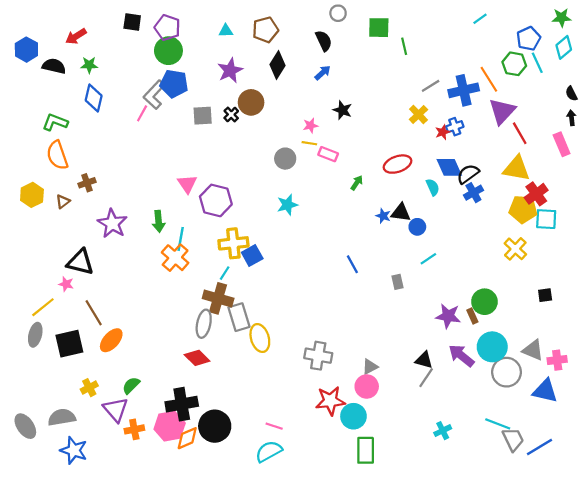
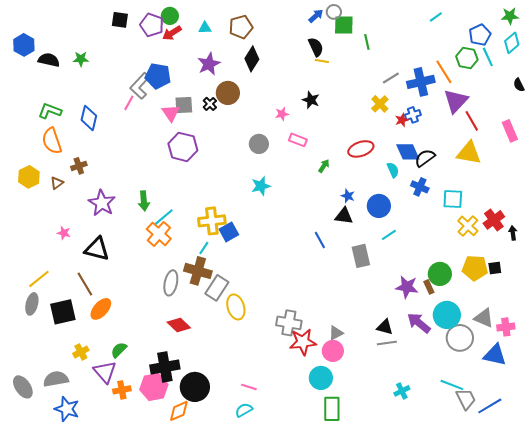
gray circle: (338, 13) -> (334, 12), moved
red arrow: (76, 36) -> (172, 33), moved
black semicircle: (324, 41) -> (316, 47), moved
green circle: (168, 51) -> (170, 16), moved, size x0.7
blue arrow: (323, 73) -> (316, 16), moved
blue diamond: (94, 98) -> (89, 118), moved
black arrow: (571, 118) -> (513, 233), moved
yellow line: (309, 143) -> (322, 61), moved
pink triangle: (187, 184) -> (171, 113), moved
blue cross: (473, 193) -> (420, 187), moved, turned -36
red cross: (536, 194) -> (494, 220), moved
purple hexagon: (216, 200) -> (183, 147), moved
yellow pentagon: (523, 209) -> (475, 268), moved
black triangle: (401, 213) -> (344, 216), moved
cyan square: (546, 219) -> (453, 199), moved
blue circle: (417, 227) -> (379, 206), size x1.5
cyan line: (181, 239) -> (164, 217), turned 40
black triangle: (80, 262) -> (97, 249), moved
gray rectangle: (398, 282) -> (361, 256), size x1.6
pink star: (66, 284) -> (64, 233), moved
gray rectangle: (239, 317) -> (217, 288), turned 50
gray ellipse: (204, 324) -> (171, 283), moved
gray line: (426, 378) -> (387, 343), turned 48
red star: (330, 401) -> (303, 342), moved
orange diamond: (187, 438) -> (179, 411), moved
cyan semicircle: (269, 451) -> (244, 410), size x0.7

